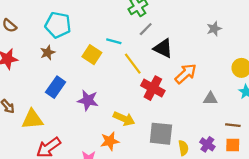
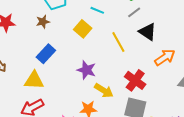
cyan line: (114, 41) -> (97, 10), moved
red cross: (153, 88) -> (135, 80), moved
purple star: (88, 100) -> (86, 70), moved
yellow triangle: (32, 119) -> (34, 80), moved

